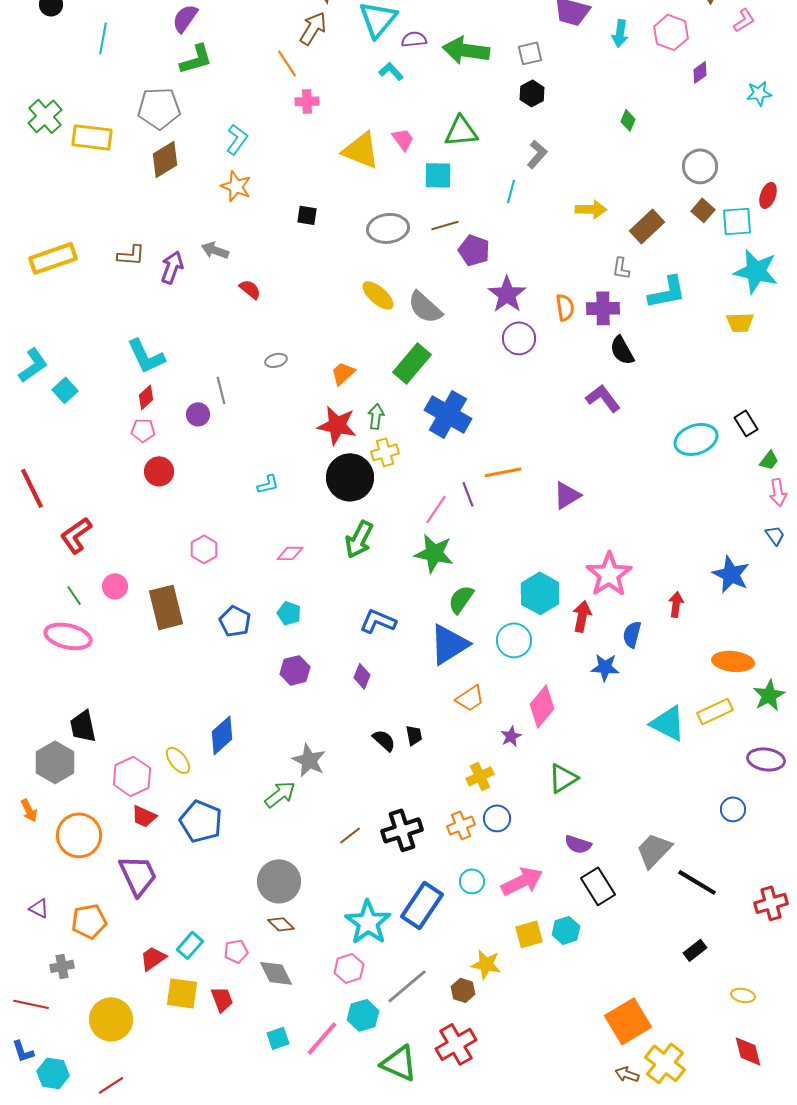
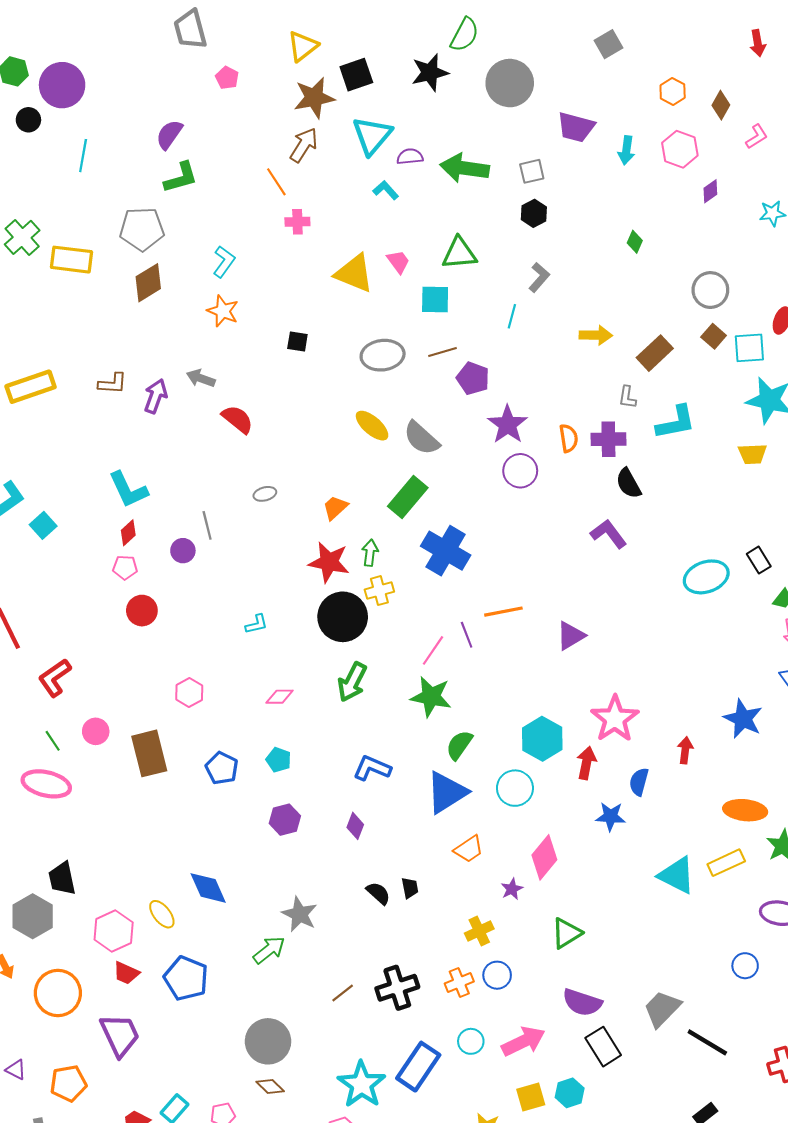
red semicircle: (250, 289) -> (238, 419), size x1.4
blue diamond: (222, 735) -> (208, 888), turned -72
purple semicircle: (578, 844) -> (582, 1002), size x1.4

